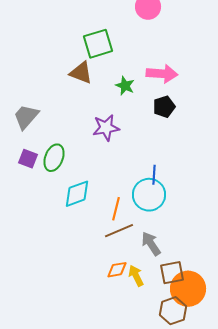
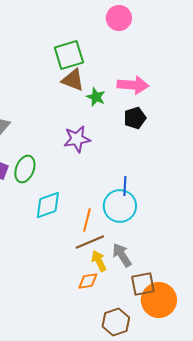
brown triangle: (81, 73) -> (73, 80), moved
yellow arrow: (136, 276) -> (99, 261), moved
brown hexagon: (173, 311) -> (116, 322), moved

